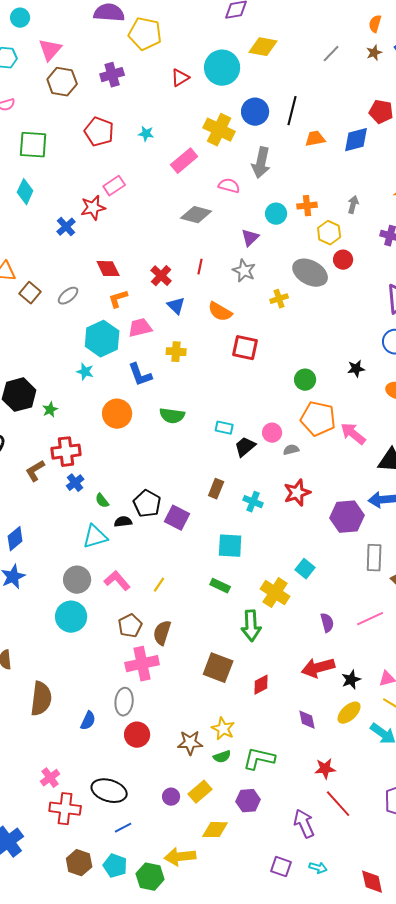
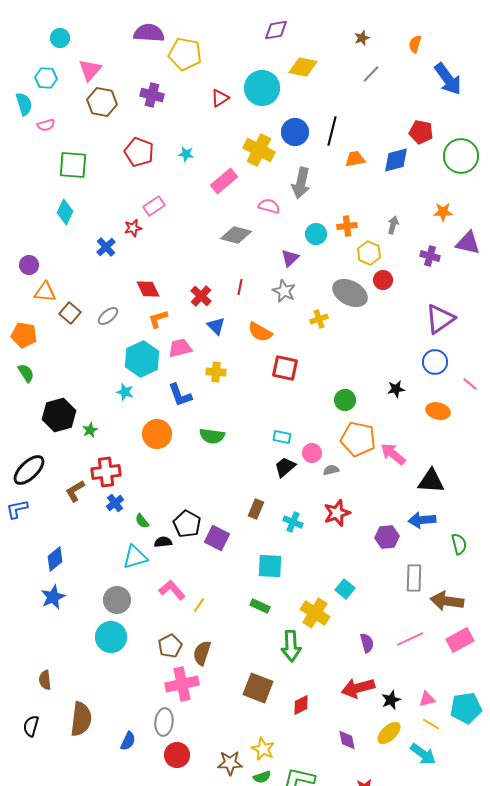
brown star: (374, 53) -> (362, 38), moved
purple cross: (112, 75) -> (152, 95), turned 30
red star: (93, 208) -> (133, 228), size x0.7
cyan rectangle: (224, 428) -> (282, 437), moved
purple hexagon: (347, 517) -> (387, 537), size x0.7
pink L-shape: (117, 581) -> (172, 590), moved

